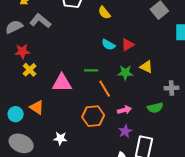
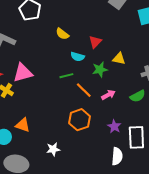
yellow semicircle: (104, 13) -> (62, 34), moved
cyan semicircle: (108, 45) -> (78, 57), moved
pink triangle: (62, 83) -> (23, 73), moved
pink arrow: (124, 110) -> (108, 95), moved

